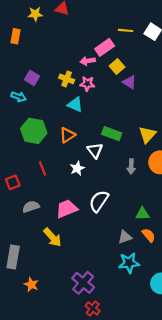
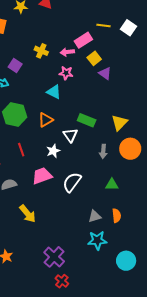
yellow cross: (67, 79) -> (41, 51), moved
pink trapezoid: (67, 209) -> (42, 176), moved
green triangle: (142, 214) -> (112, 185), moved
orange semicircle: (149, 235) -> (117, 216), turned 32

